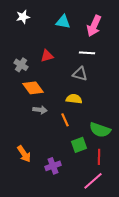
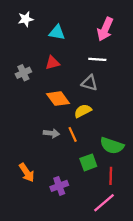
cyan triangle: (63, 22) -> (57, 32), moved
gray cross: (21, 65) -> (23, 73), turned 32
orange diamond: (33, 88) -> (58, 99), moved
yellow semicircle: (74, 99) -> (83, 111), turned -35
gray arrow: (40, 110) -> (51, 133), moved

